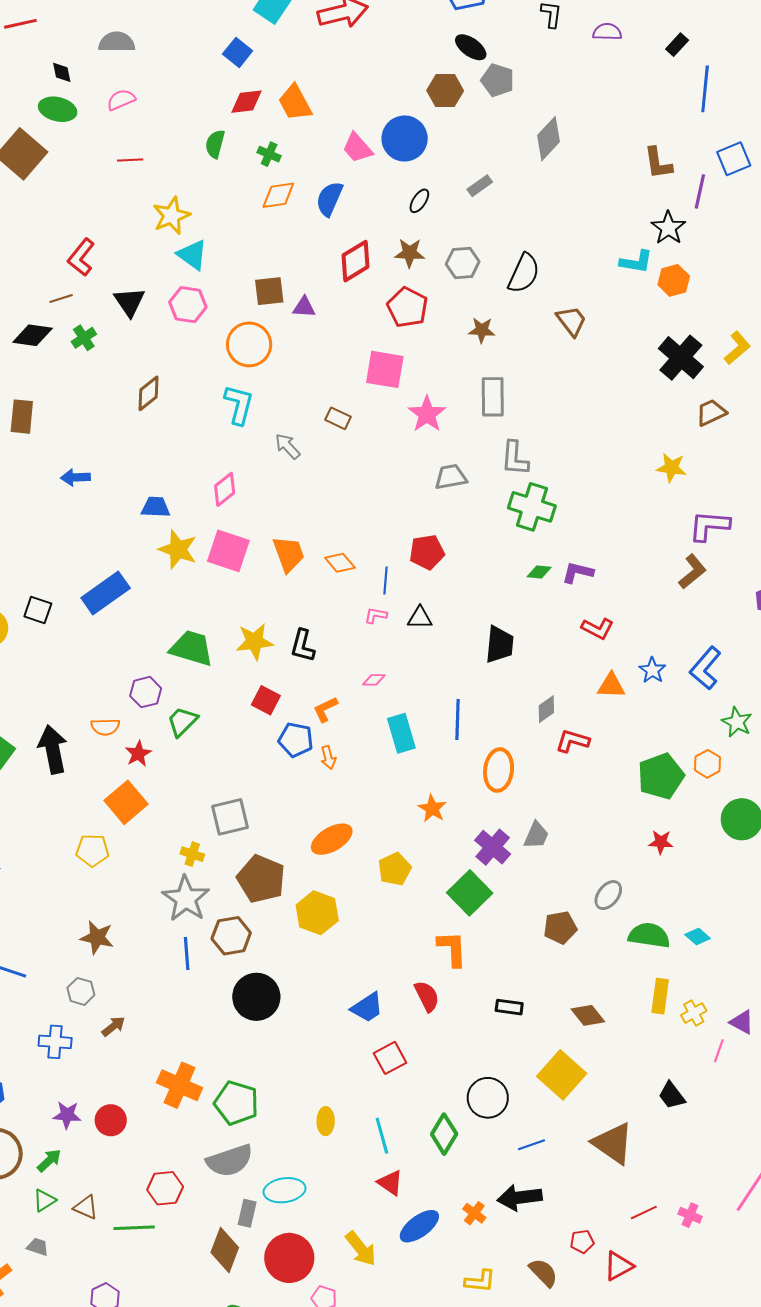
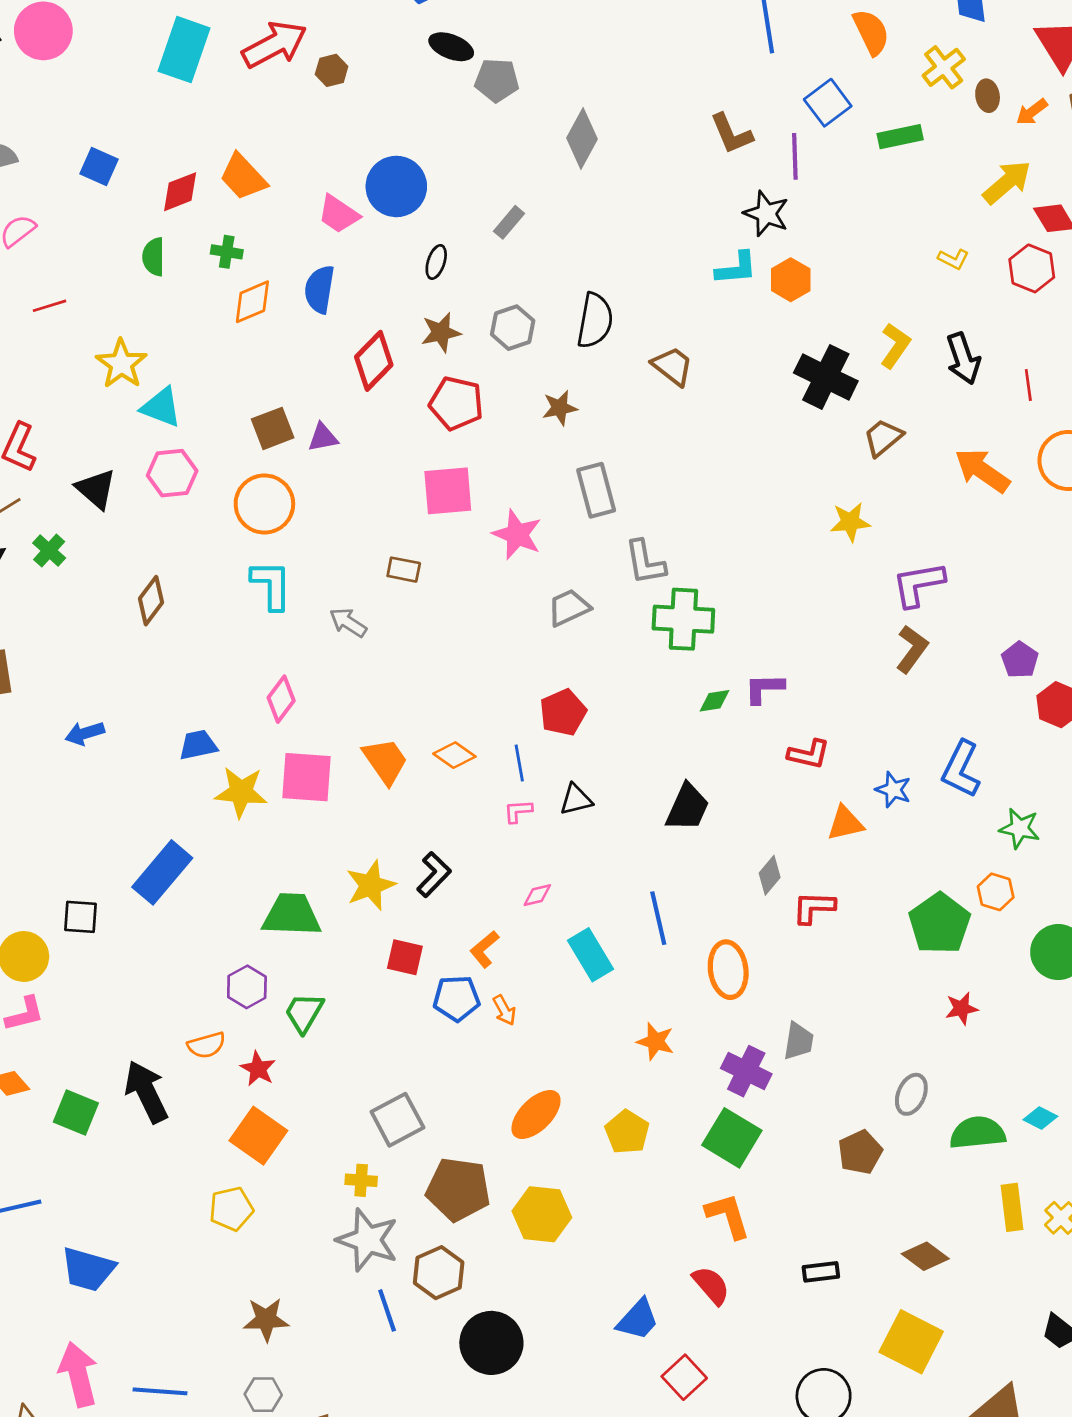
blue square: (238, 52) -> (99, 167), moved
brown hexagon: (445, 91) -> (332, 70), moved, size x0.7
black trapezoid: (500, 644) -> (688, 807), turned 33
black L-shape: (303, 646) -> (434, 875), turned -136

